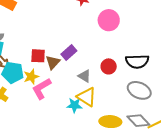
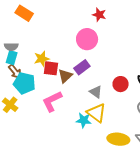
pink circle: (109, 20) -> (87, 39), moved
yellow star: (31, 77) -> (42, 59), moved

